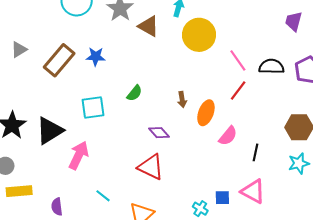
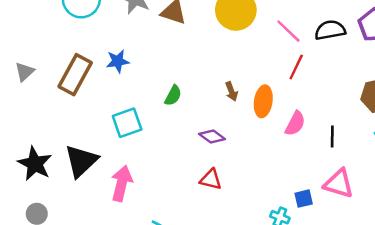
red triangle: (151, 167) -> (211, 180), size x0.7

